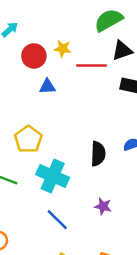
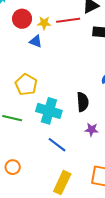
yellow star: (63, 49) -> (44, 23), moved
blue triangle: (47, 87) -> (36, 41), turned 32
black semicircle: (98, 154) -> (83, 102), moved

